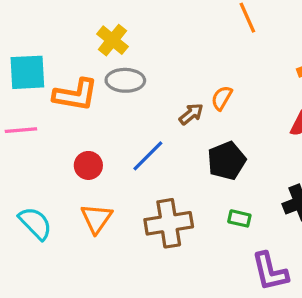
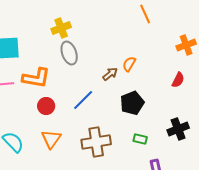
yellow cross: (112, 40) -> (61, 28), turned 30
gray ellipse: (125, 80) -> (69, 53), turned 70
orange L-shape: (76, 95) -> (36, 78), moved

